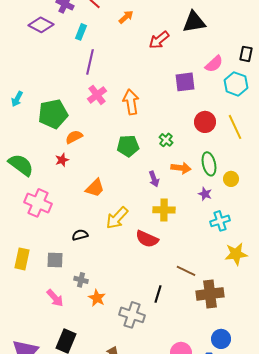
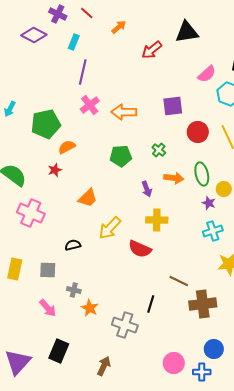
purple square: (185, 82) -> (173, 106), moved
orange arrow: (131, 102) -> (124, 112), turned -80
purple star: (205, 194) -> (209, 203), moved

